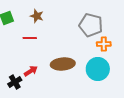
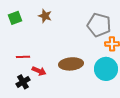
red line: (30, 38) -> (23, 57), moved
red arrow: (31, 71) -> (39, 71), turned 56

